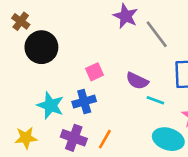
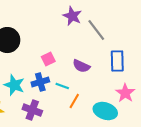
cyan line: (155, 100) -> (62, 86), moved
orange line: (105, 139) -> (74, 101), moved

